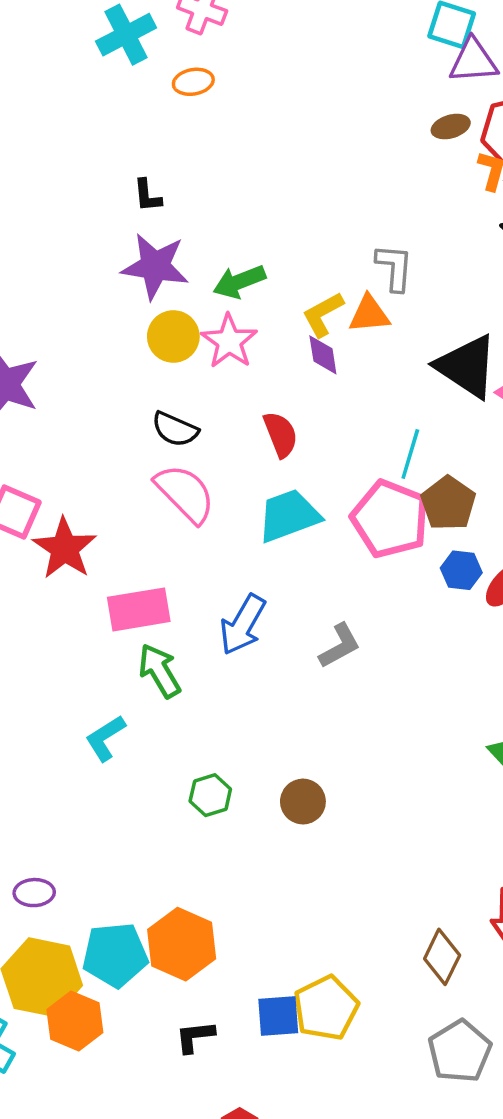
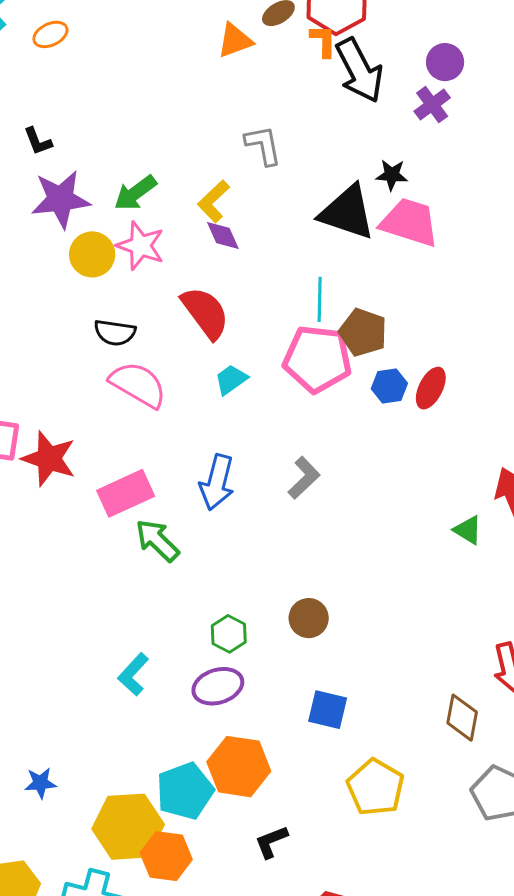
orange triangle: (369, 314) -> (235, 40), moved
red semicircle: (281, 434) -> (205, 313), size x1.4
cyan trapezoid: (289, 516) -> (231, 379), size x0.6
cyan L-shape: (105, 738) -> (133, 674), moved
purple ellipse: (34, 893) -> (218, 686), moved, size x1.4
blue square: (278, 1016) -> (328, 710), moved, turned 33

